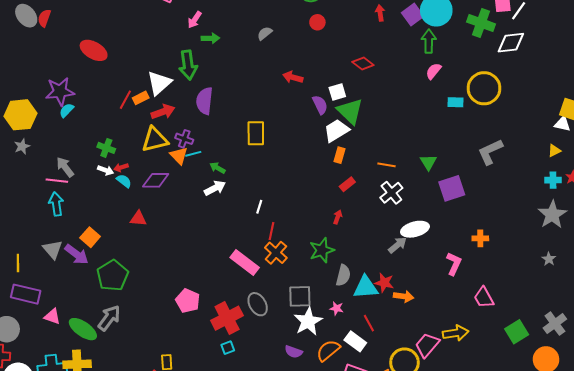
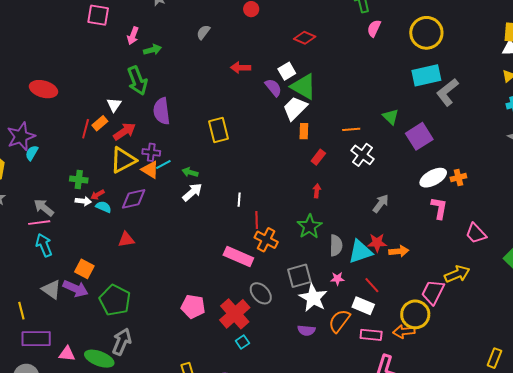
white triangle: (159, 83) -> (114, 105), size x0.6
cyan rectangle: (455, 102) -> (426, 75), moved, size x1.8
white ellipse: (415, 229) -> (433, 178), moved

